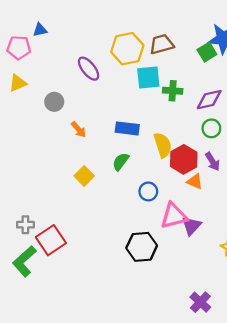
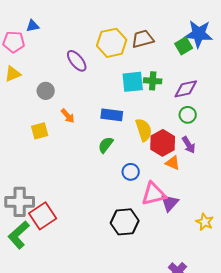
cyan square: (148, 77) -> (133, 82), moved
yellow square: (84, 176) -> (40, 131), moved, turned 30
gray cross: (25, 225) -> (20, 202), size x1.8

